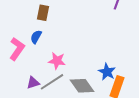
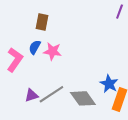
pink star: (57, 61) -> (52, 51), moved

